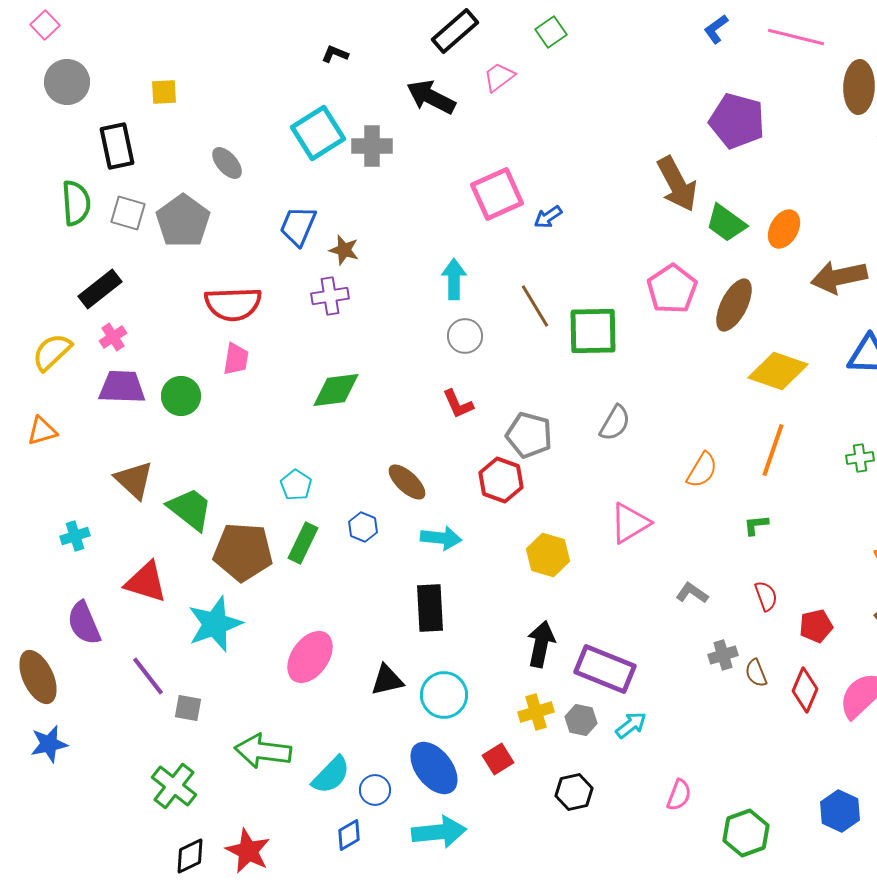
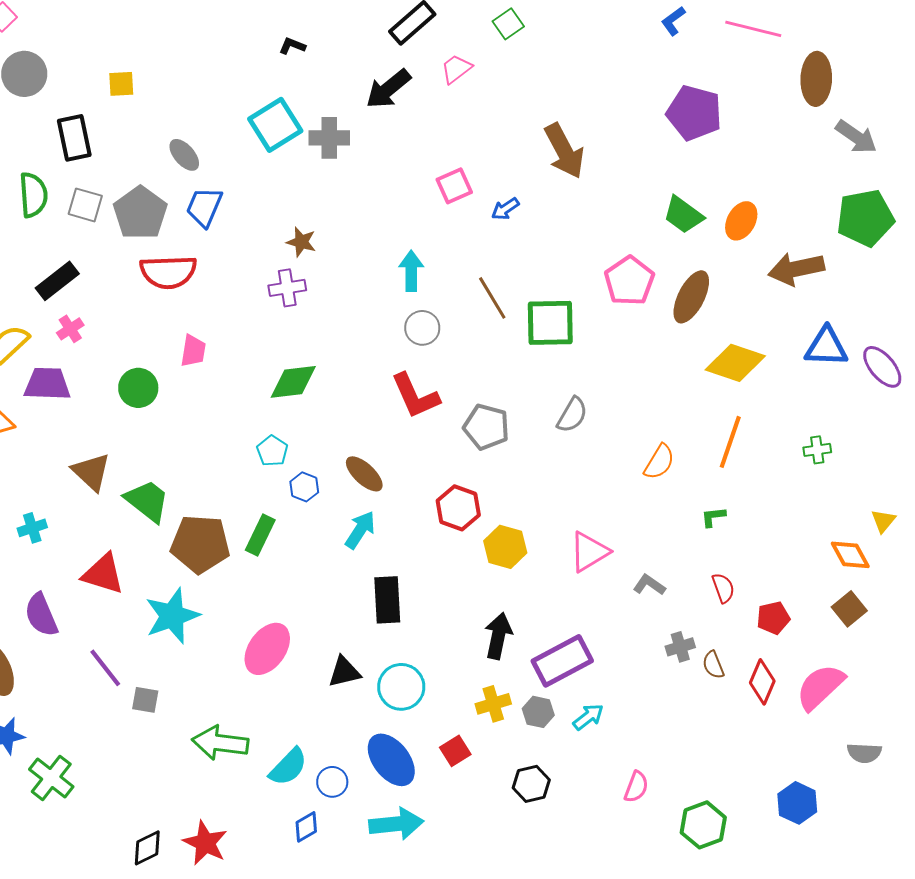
black arrow: (431, 97) -> (388, 89), turned -66
brown arrow: (677, 184) -> (564, 151), moved
pink square: (497, 194) -> (454, 186), size x0.7
blue trapezoid: (298, 226) -> (204, 207), moved
red semicircle: (233, 304) -> (168, 272), moved
purple trapezoid: (122, 387) -> (47, 384), moved
red L-shape: (458, 404) -> (415, 396), size x1.6
red hexagon: (501, 480) -> (458, 508), moved
cyan pentagon: (296, 485) -> (272, 451), moved
pink triangle: (630, 523) -> (589, 552), moved
blue hexagon: (363, 527) -> (304, 487), moved
cyan arrow: (441, 538) -> (360, 530), moved, turned -63
purple rectangle: (605, 669) -> (562, 661), turned -50
green cross: (174, 786) -> (51, 778), moved

